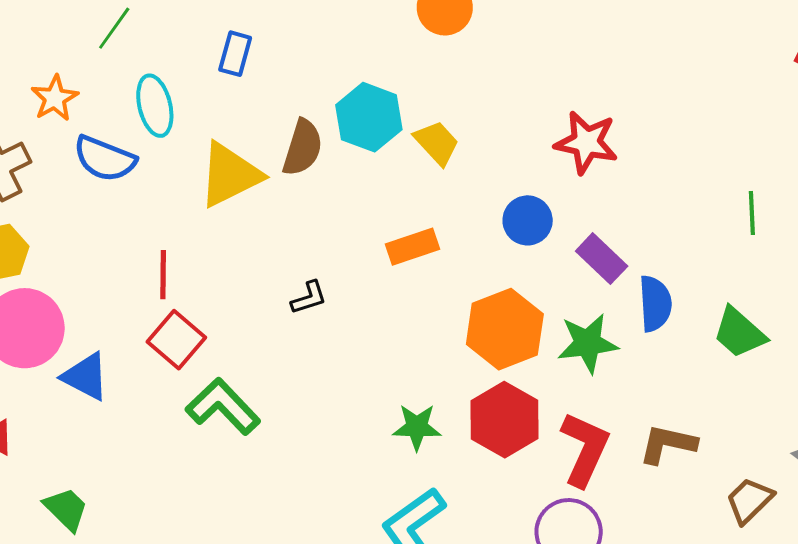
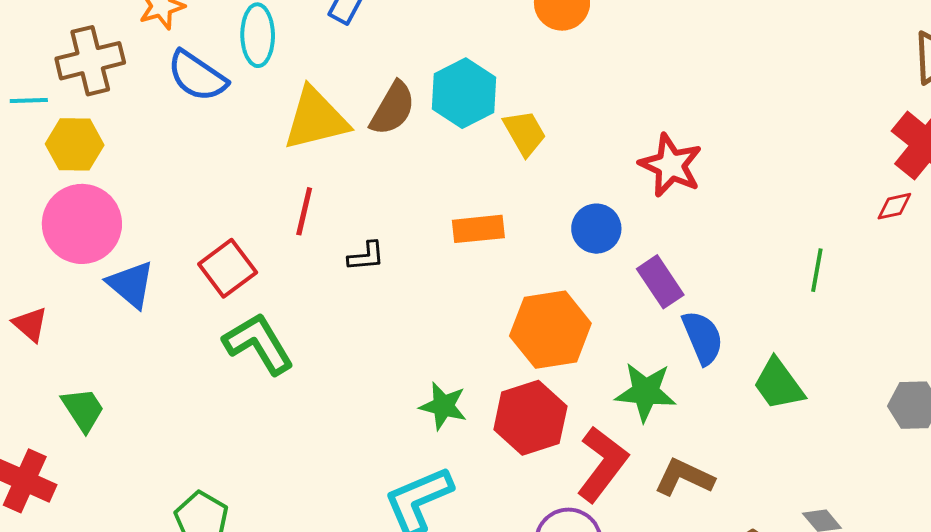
red line: (163, 275) -> (304, 211), moved
blue semicircle: (655, 304) -> (703, 338), turned -32
green star: (588, 343) -> (646, 392), moved

